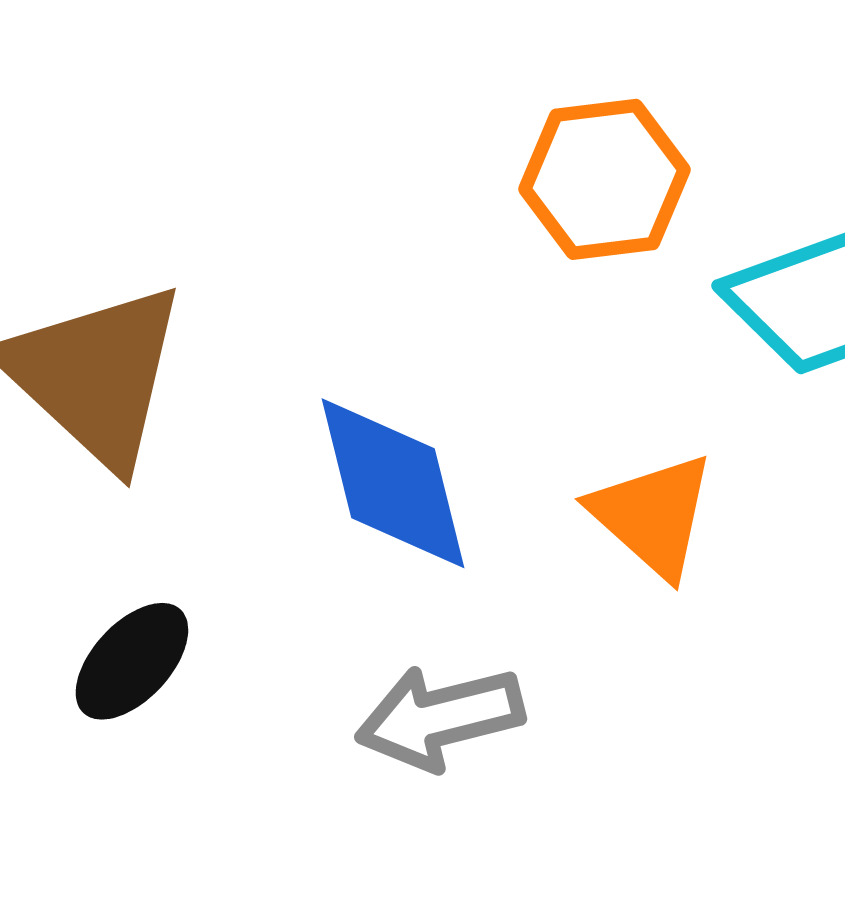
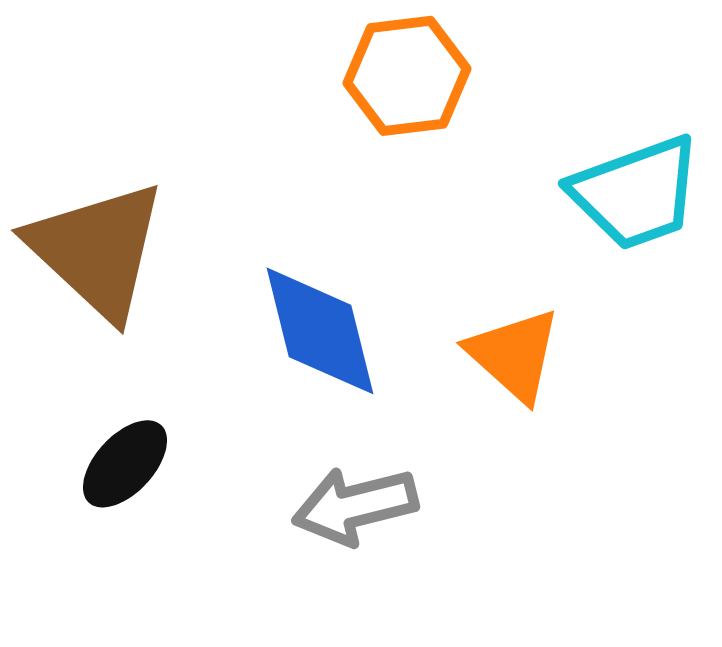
orange hexagon: (605, 179) -> (407, 76), moved

